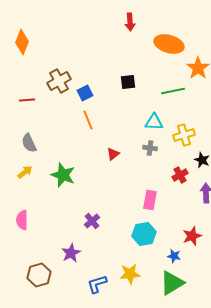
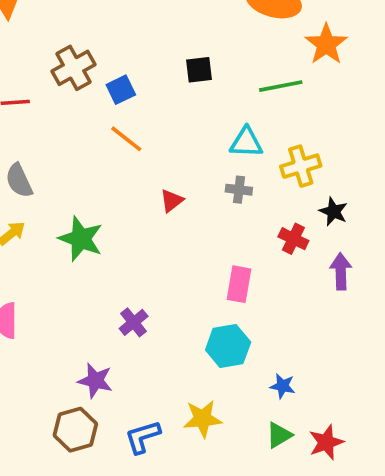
orange line: (88, 120) -> (126, 139), turned -30
red cross: (180, 175) -> (293, 239), turned -35
red star: (192, 236) -> (326, 442), moved
purple star: (71, 253) -> (95, 381), turned -30
brown hexagon: (39, 275) -> (75, 430), moved
green triangle: (172, 283) -> (279, 435), size x0.6

